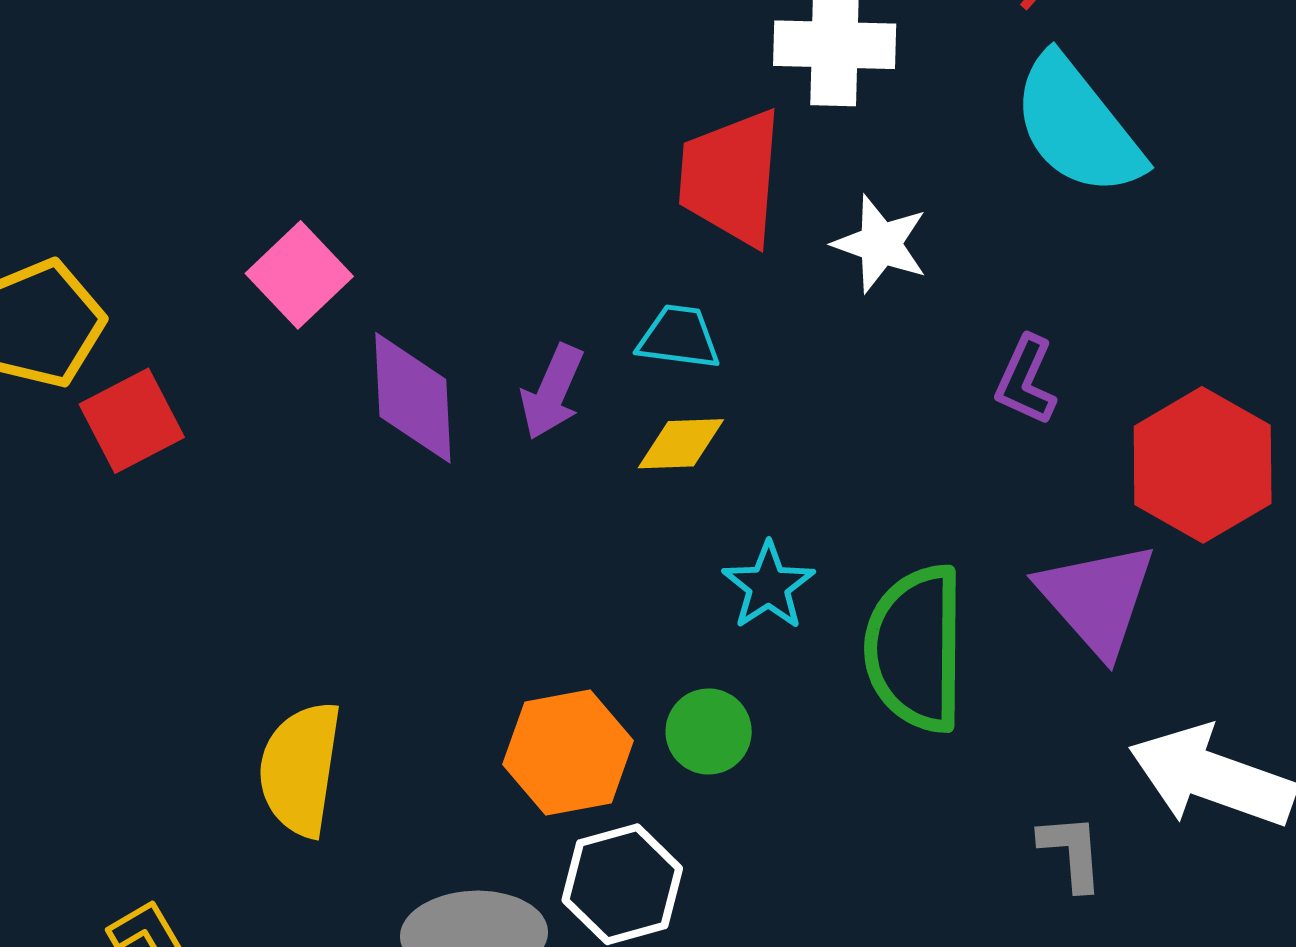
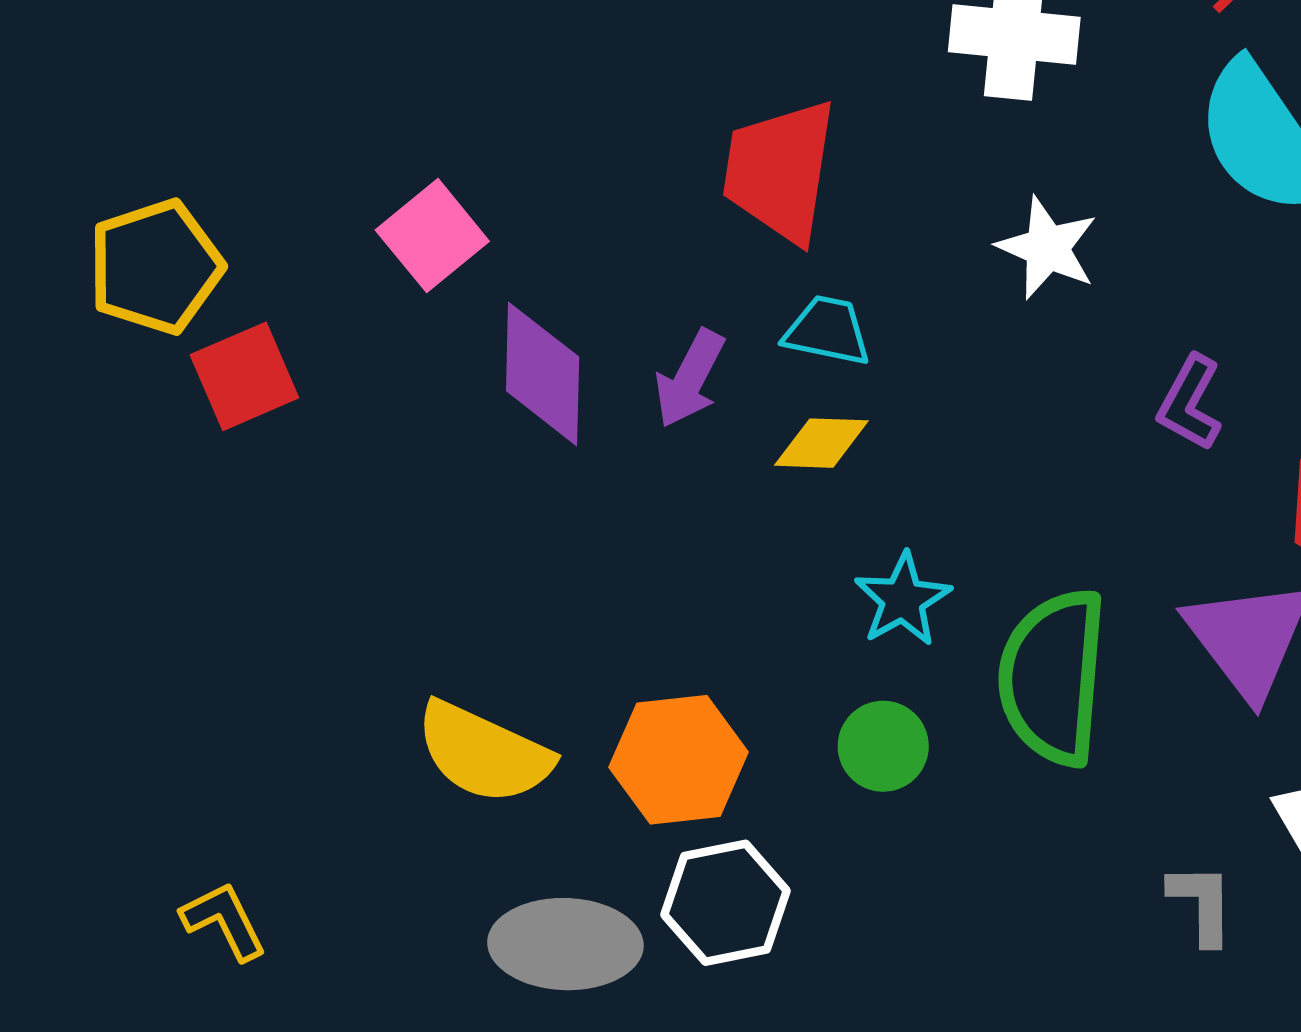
red trapezoid: (731, 177) -> (780, 171), moved
green circle: (709, 731) -> (883, 746), moved
yellow semicircle: (300, 769) -> (484, 753), moved, turned -78

